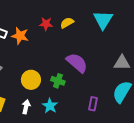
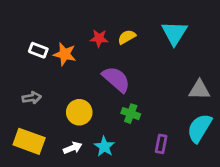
purple semicircle: (77, 63) -> (116, 79), moved
green cross: (58, 81) -> (131, 114), moved
white arrow: (26, 107) -> (73, 148), turned 56

